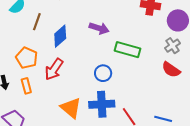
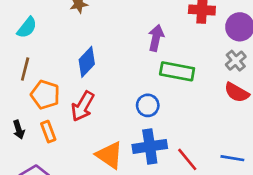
brown line: (37, 22) -> (25, 69), moved
purple arrow: (99, 28) -> (156, 38), moved, turned -90

